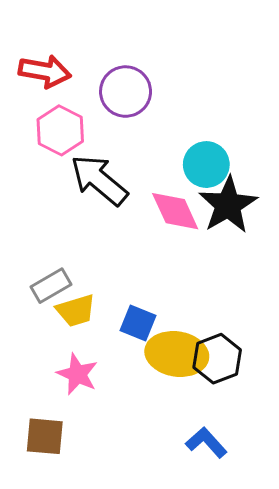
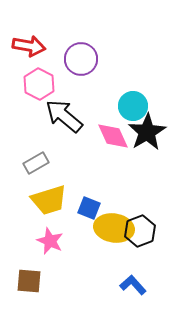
gray rectangle: (51, 286) -> (36, 163), moved
yellow trapezoid: (76, 311) -> (49, 200), size x1.4

